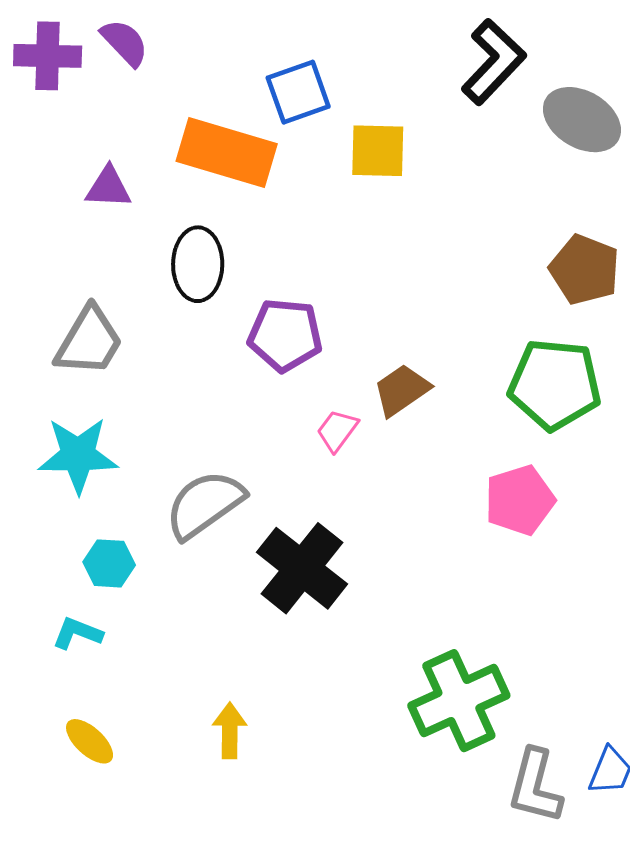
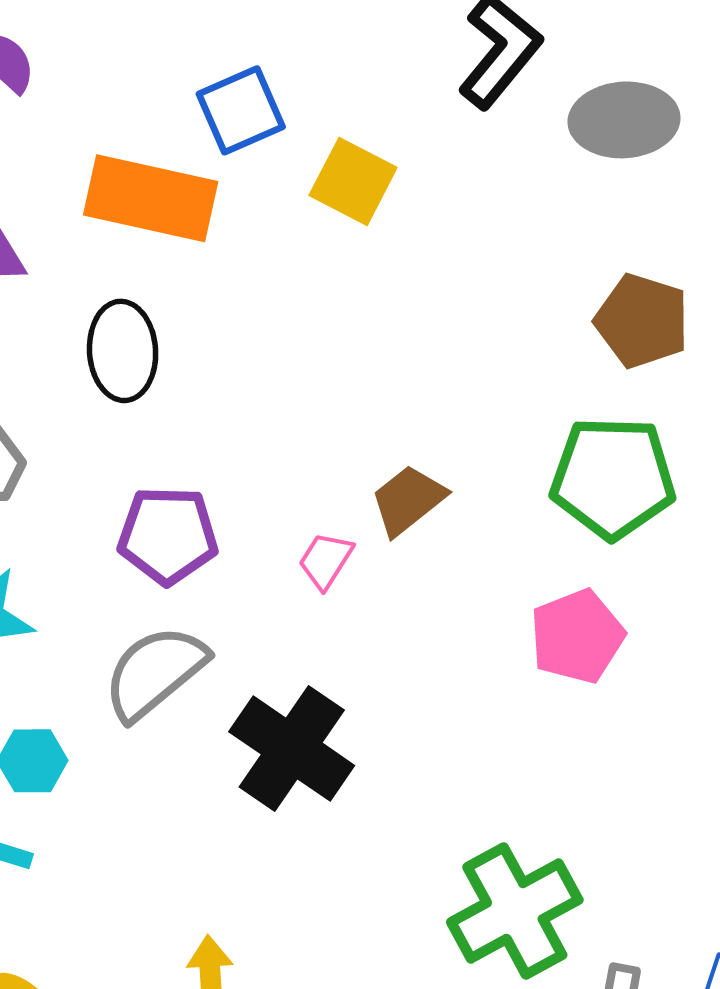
gray ellipse: (582, 120) -> (624, 120), turned -30
yellow square: (378, 151) -> (353, 181), turned 30
purple pentagon: (285, 335) -> (168, 535), moved

